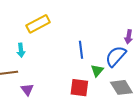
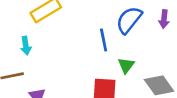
blue semicircle: (116, 56) -> (129, 20), moved

